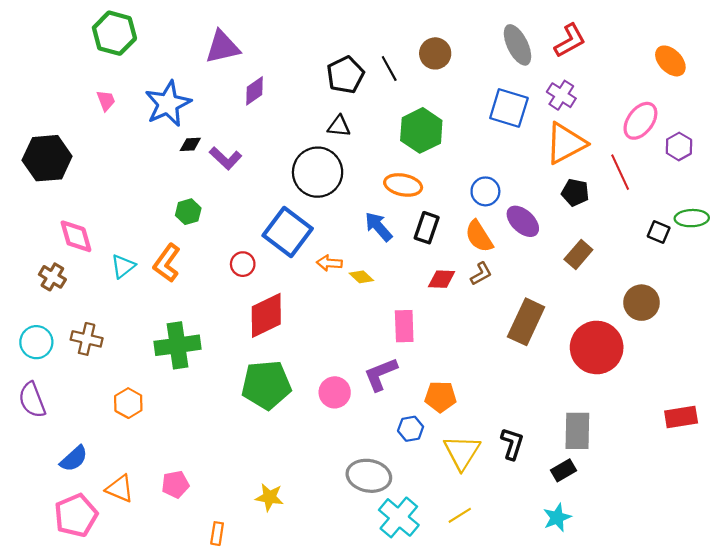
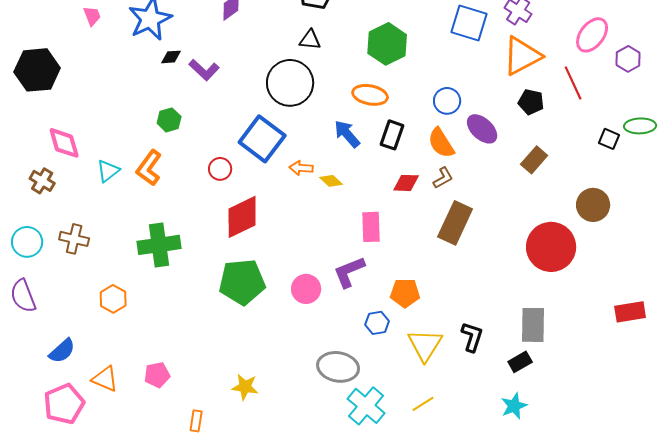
brown rectangle: (526, 322) -> (455, 223), moved

